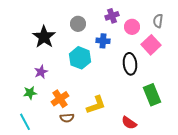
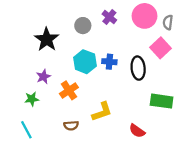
purple cross: (112, 16) -> (109, 17), moved, turned -32
pink circle: (132, 27) -> (144, 16), moved, size x1.5
blue cross: (103, 41) -> (109, 62), moved
green rectangle: (152, 95) -> (162, 101), turned -60
orange cross: (60, 99) -> (69, 90), moved

